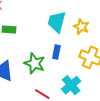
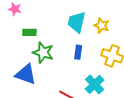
green star: (35, 63) -> (43, 53), moved

